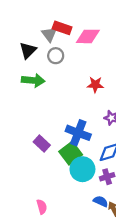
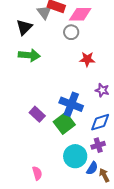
gray circle: (56, 56) -> (71, 32), moved
cyan circle: (82, 169) -> (75, 156), moved
blue semicircle: (101, 201) -> (92, 168), turned 96

